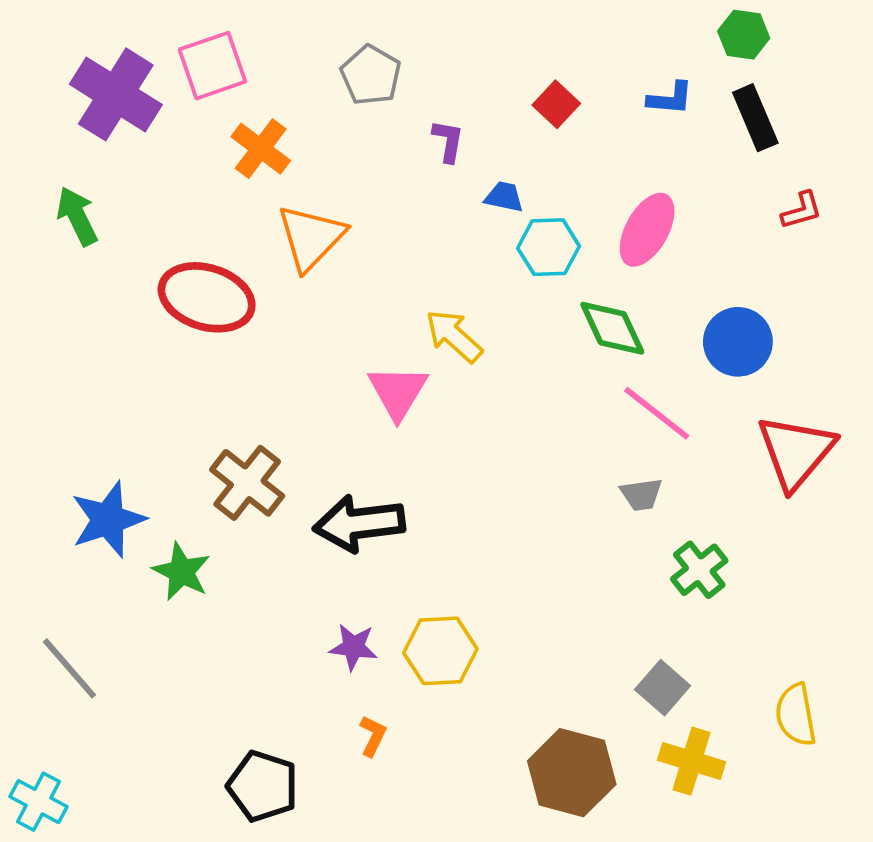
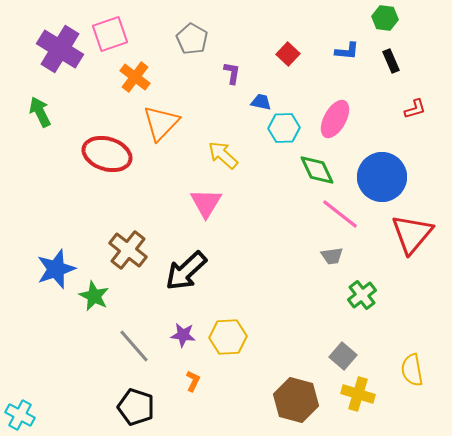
black rectangle: (755, 118) -> (391, 61), size x0.7
yellow arrow: (454, 336) -> (223, 155), moved
blue circle: (738, 342) -> (382, 177), size x1.4
black arrow: (359, 523) -> (186, 271), turned -36
gray line: (69, 668) -> (134, 346), moved

